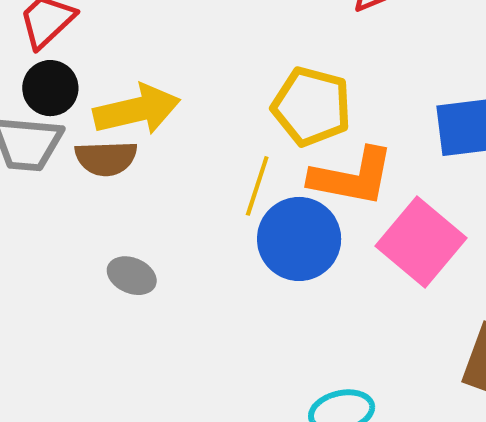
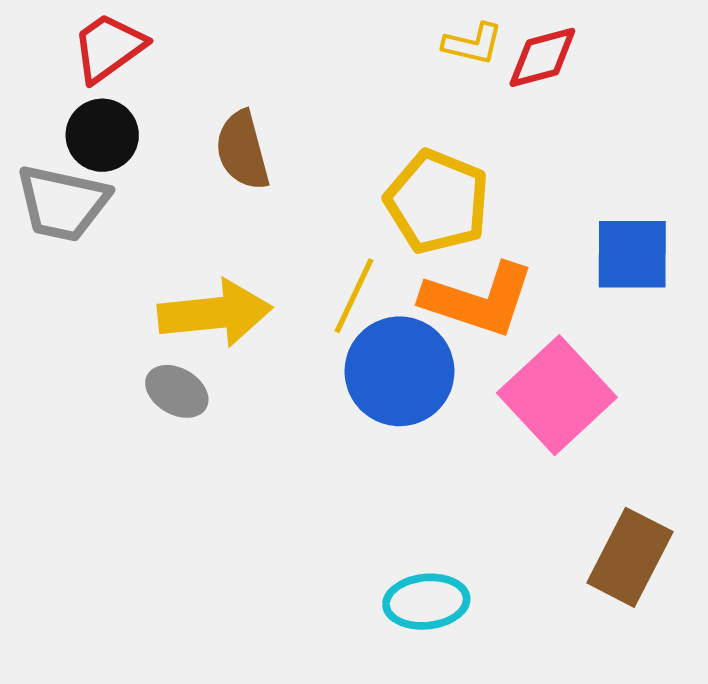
yellow arrow: (137, 110) -> (215, 313), moved
brown semicircle: (106, 158) -> (242, 150), moved, turned 70

